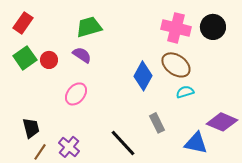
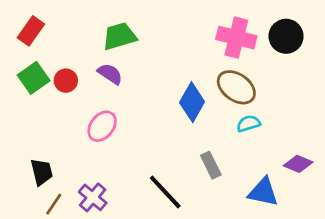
purple diamond: (222, 122) -> (298, 164), size x0.7

